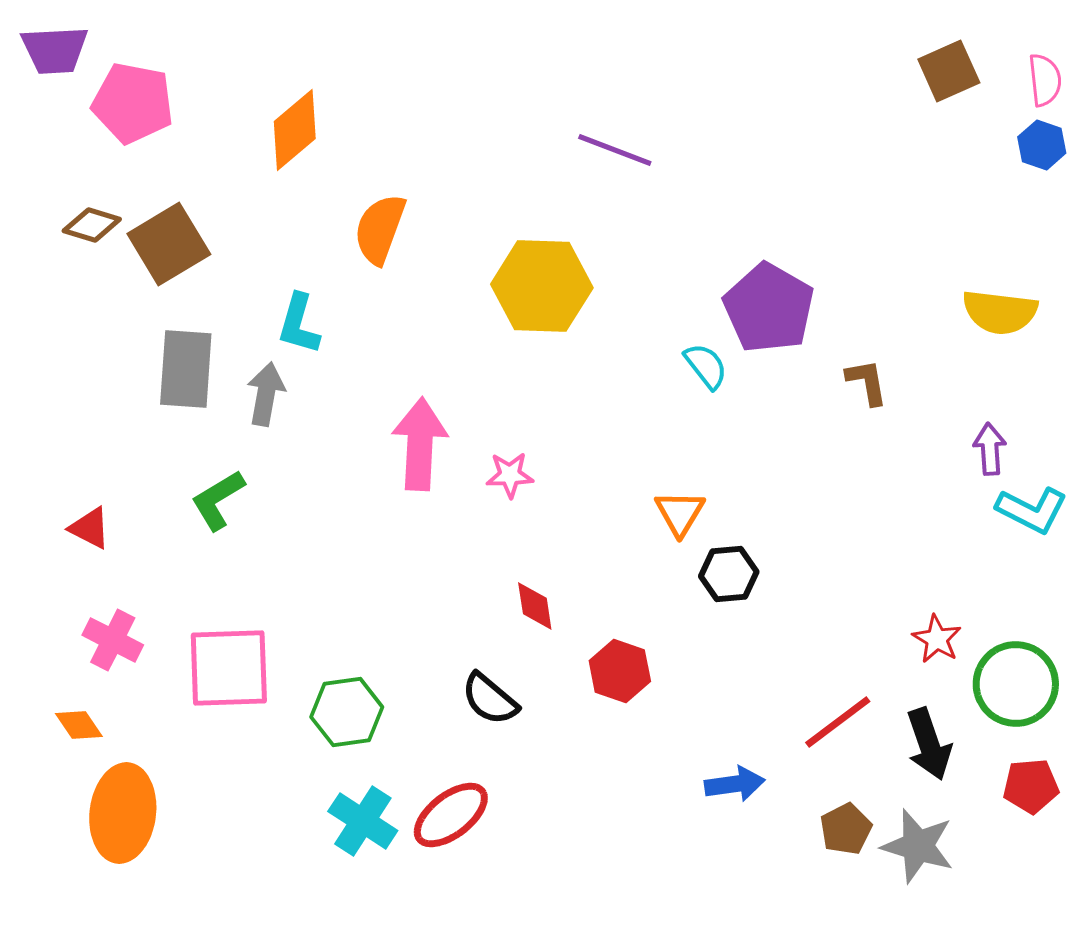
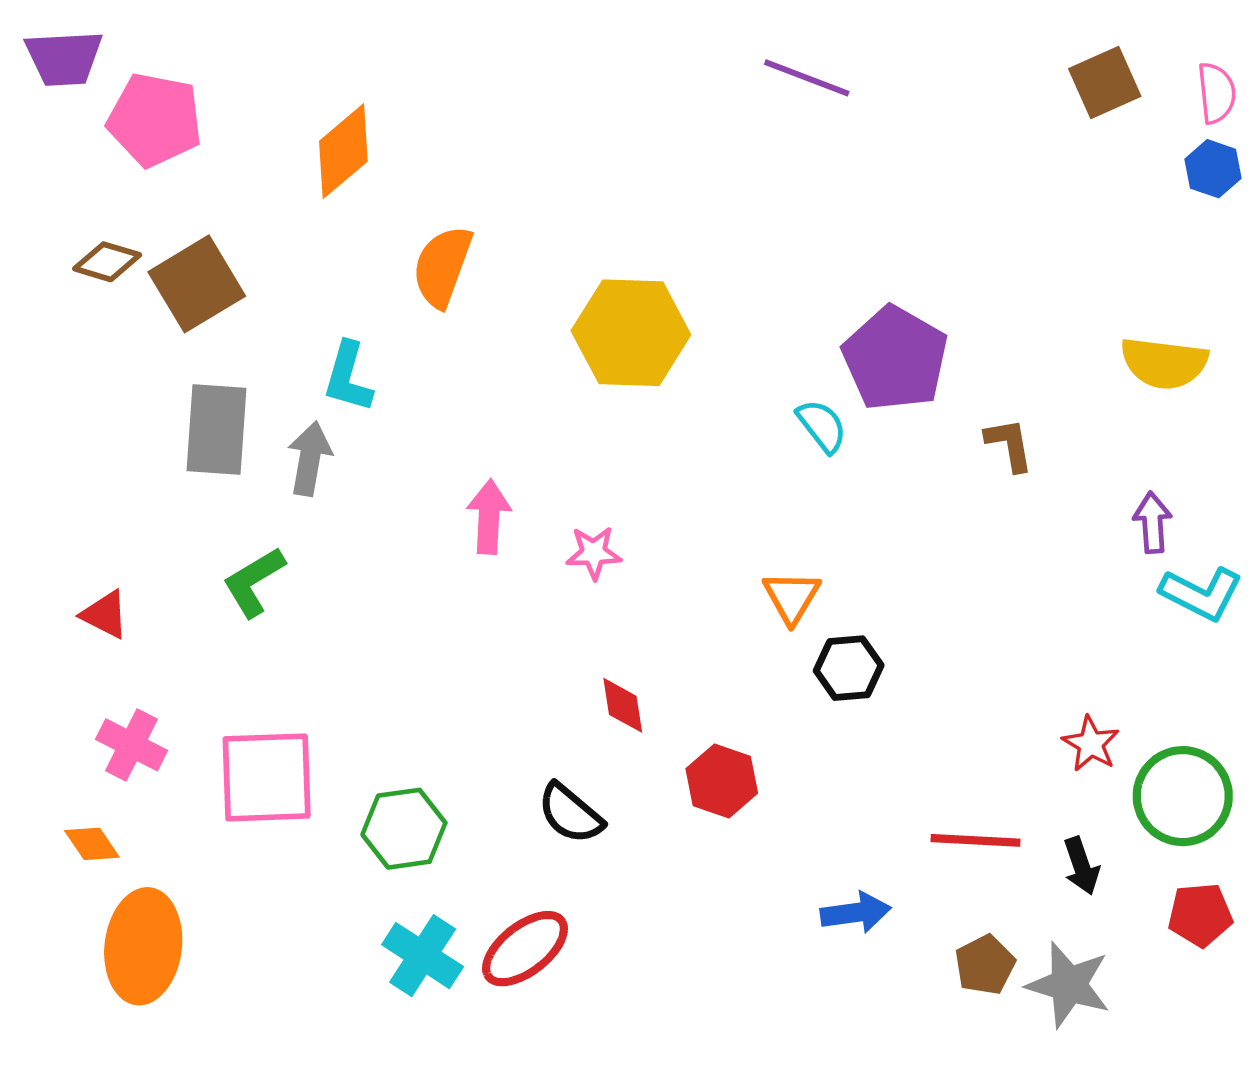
purple line: (615, 150) -> (807, 78), moved
pink arrow: (420, 444) -> (489, 517), size x0.7
red line: (838, 722) -> (976, 840), turned 40
black arrow: (929, 744) -> (1081, 866), size x0.7

